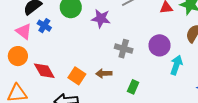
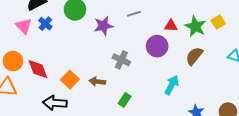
purple star: (101, 19) -> (103, 26), turned -30
purple circle: (160, 45) -> (157, 46), moved
orange circle: (18, 56) -> (13, 61), moved

